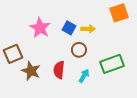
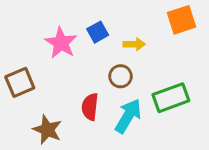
blue square: (69, 28) -> (98, 32), moved, turned 32
brown star: (31, 71) -> (47, 130), moved
cyan arrow: (84, 76) -> (128, 116), size x1.6

